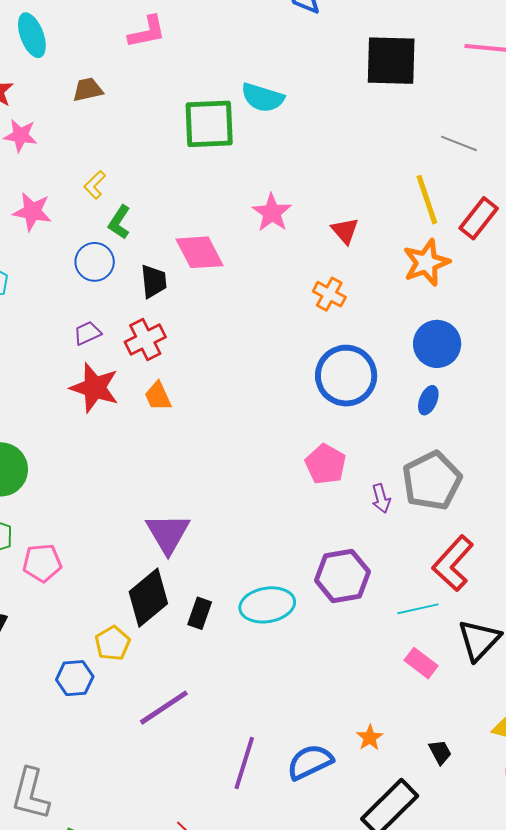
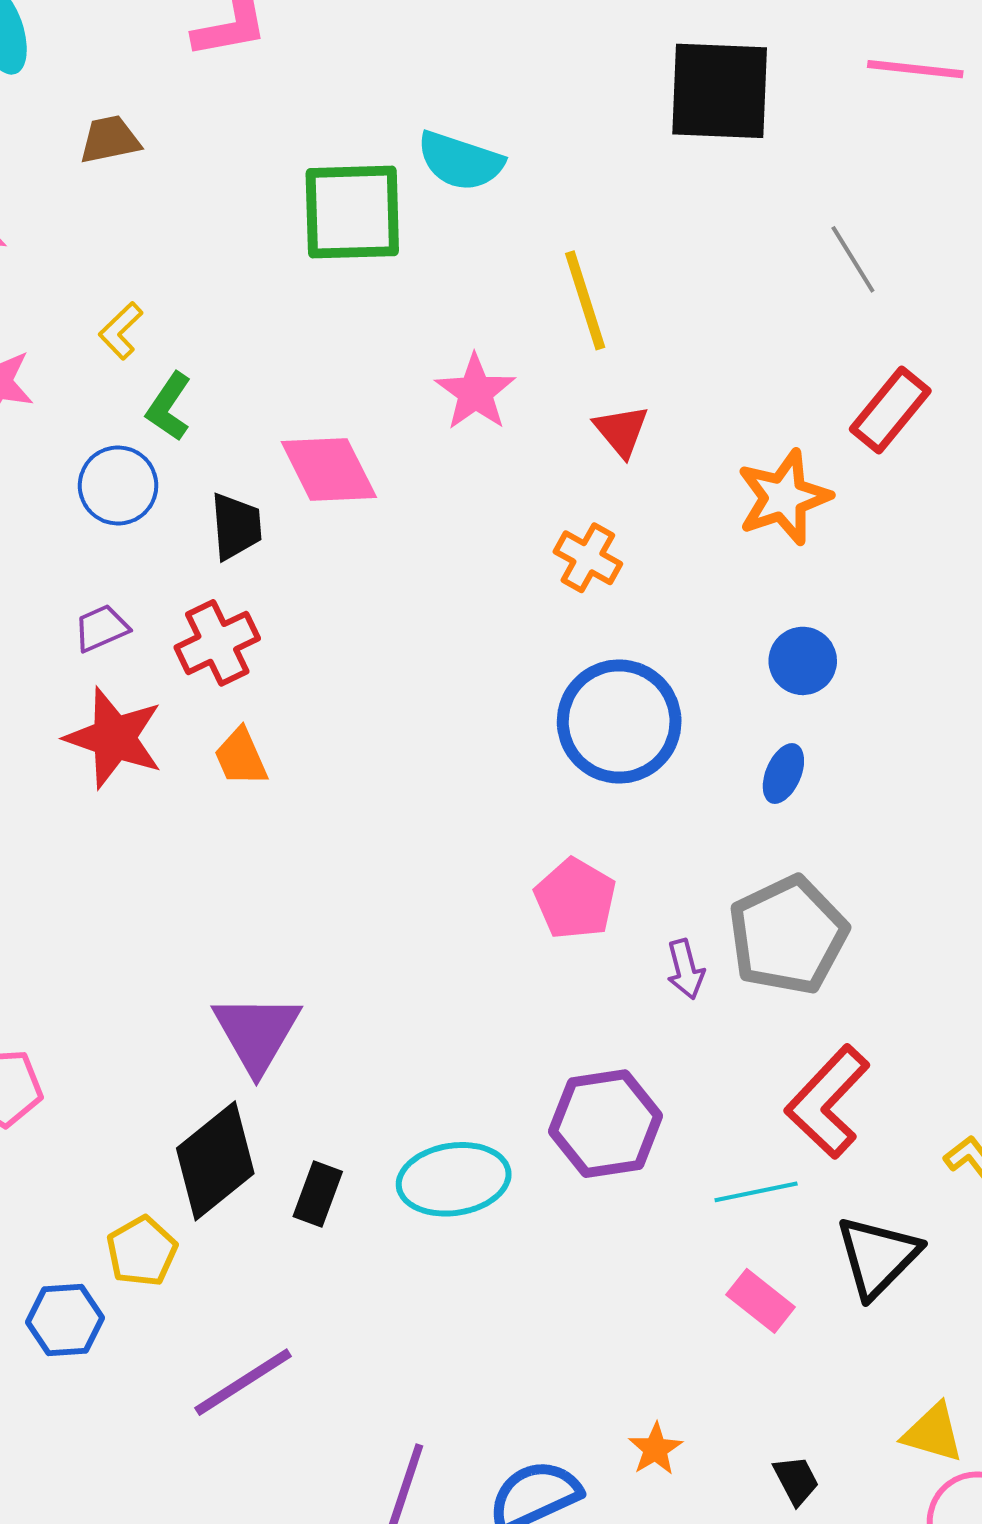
gray line: (459, 143) -> (853, 259), turned 36
yellow line: (427, 200) -> (585, 300), moved
blue circle: (437, 344) -> (803, 661), size x0.7

